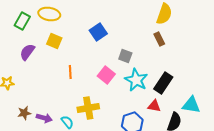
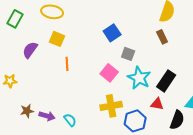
green rectangle: (22, 21) -> (15, 19), moved
blue square: (98, 32) -> (112, 33), moved
orange line: (70, 72) -> (67, 64), moved
yellow cross: (88, 108) -> (111, 106), moved

